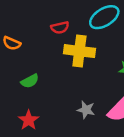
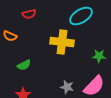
red semicircle: (60, 28) -> (29, 14), moved

